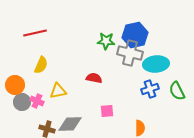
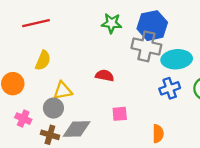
green star: (106, 41) -> (112, 23), moved
pink cross: (37, 101) -> (23, 119), moved
gray circle: (22, 102) -> (53, 108), moved

